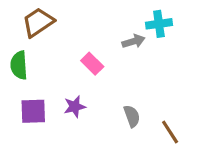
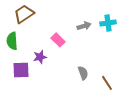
cyan cross: (159, 24) -> (108, 23), moved
purple star: (75, 107) -> (40, 57), moved

